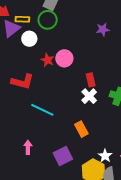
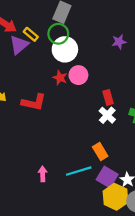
yellow rectangle: (22, 19) -> (31, 34), turned 40
white circle: (29, 39) -> (65, 49), moved, size x1.5
cyan line: (42, 110) -> (79, 171), moved, turned -40
purple square: (63, 156) -> (107, 177), moved, turned -30

